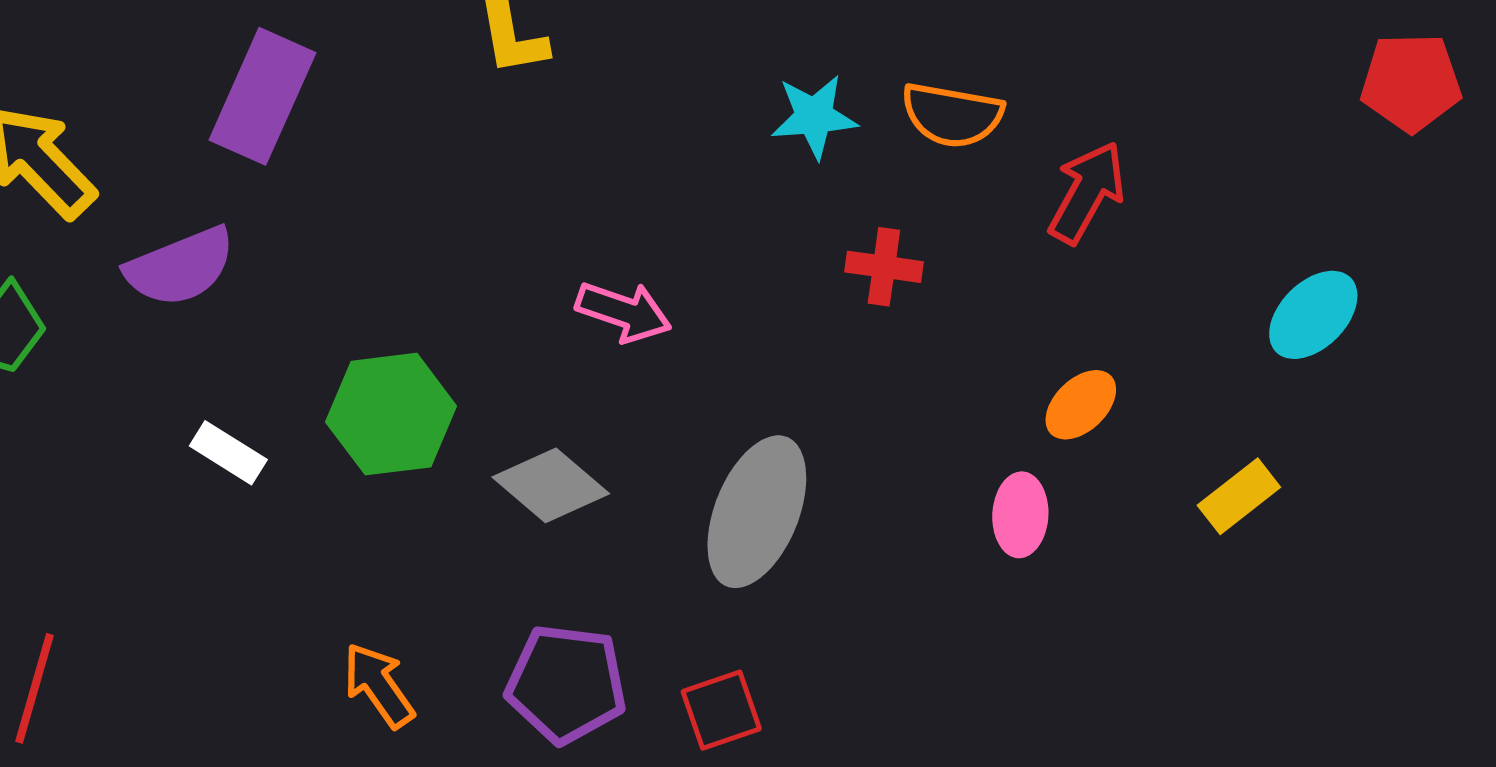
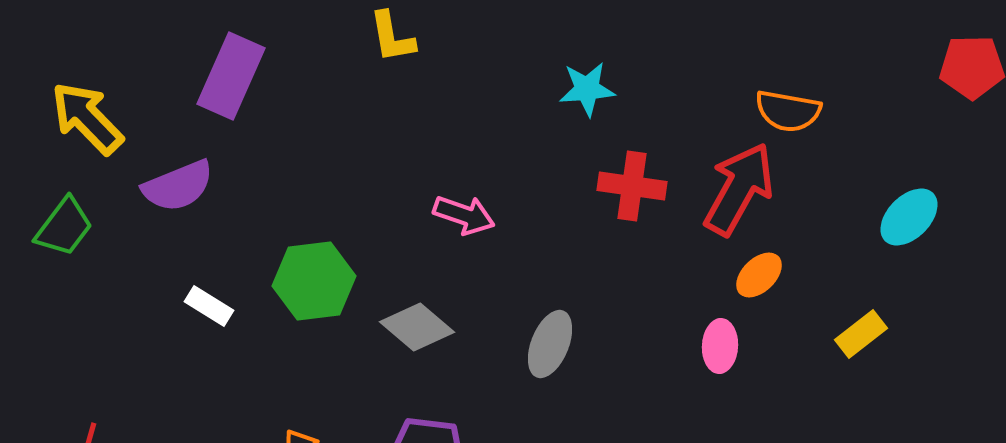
orange semicircle: (952, 115) -> (788, 111), moved
red arrow: (1087, 192) -> (739, 189), moved, size x1.4
red cross: (884, 267) -> (632, 186), size x1.4
gray ellipse: (757, 512) -> (550, 344), size x0.7

